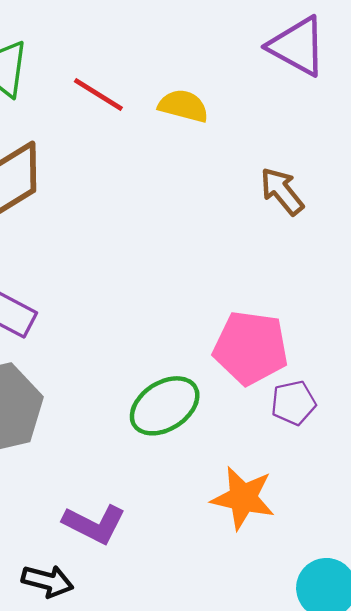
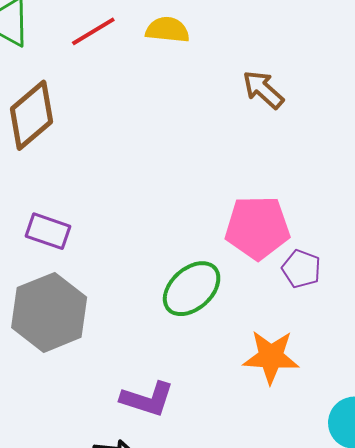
red line: (98, 94) -> (93, 31), turned -54
purple pentagon: (293, 403) -> (301, 269), turned -30

